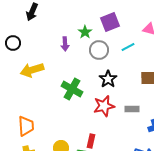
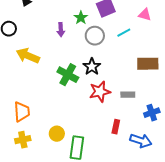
yellow arrow: (32, 70) -> (28, 56), turned 40
black star: (108, 79) -> (92, 67), moved
red rectangle: (91, 141) -> (116, 127), moved

